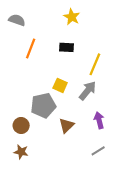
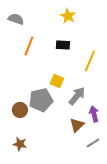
gray arrow: (88, 91) -> (77, 96), moved
brown circle: (21, 125) -> (20, 110), moved
brown triangle: (66, 125) -> (77, 125), moved

